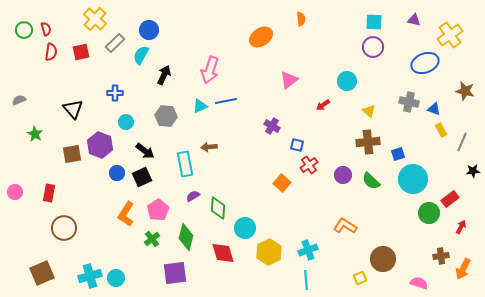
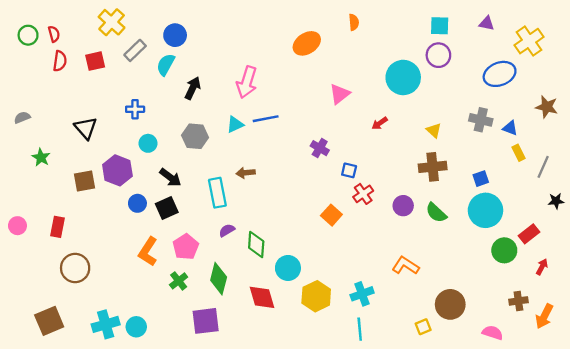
cyan circle: (347, 81) -> (403, 77), moved, size x1.5
blue square: (398, 154) -> (481, 179), moved

